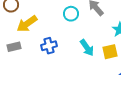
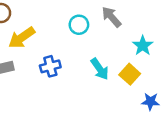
yellow square: (110, 52) -> (130, 74), turned -35

